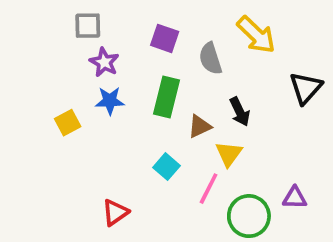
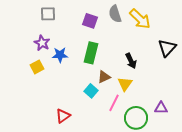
gray semicircle: (210, 59) -> (115, 14), moved
purple star: (104, 62) -> (42, 43), moved
brown triangle: (199, 126) -> (104, 77), moved

